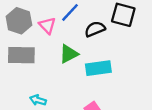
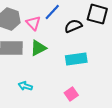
green triangle: (69, 54) -> (38, 48), moved

